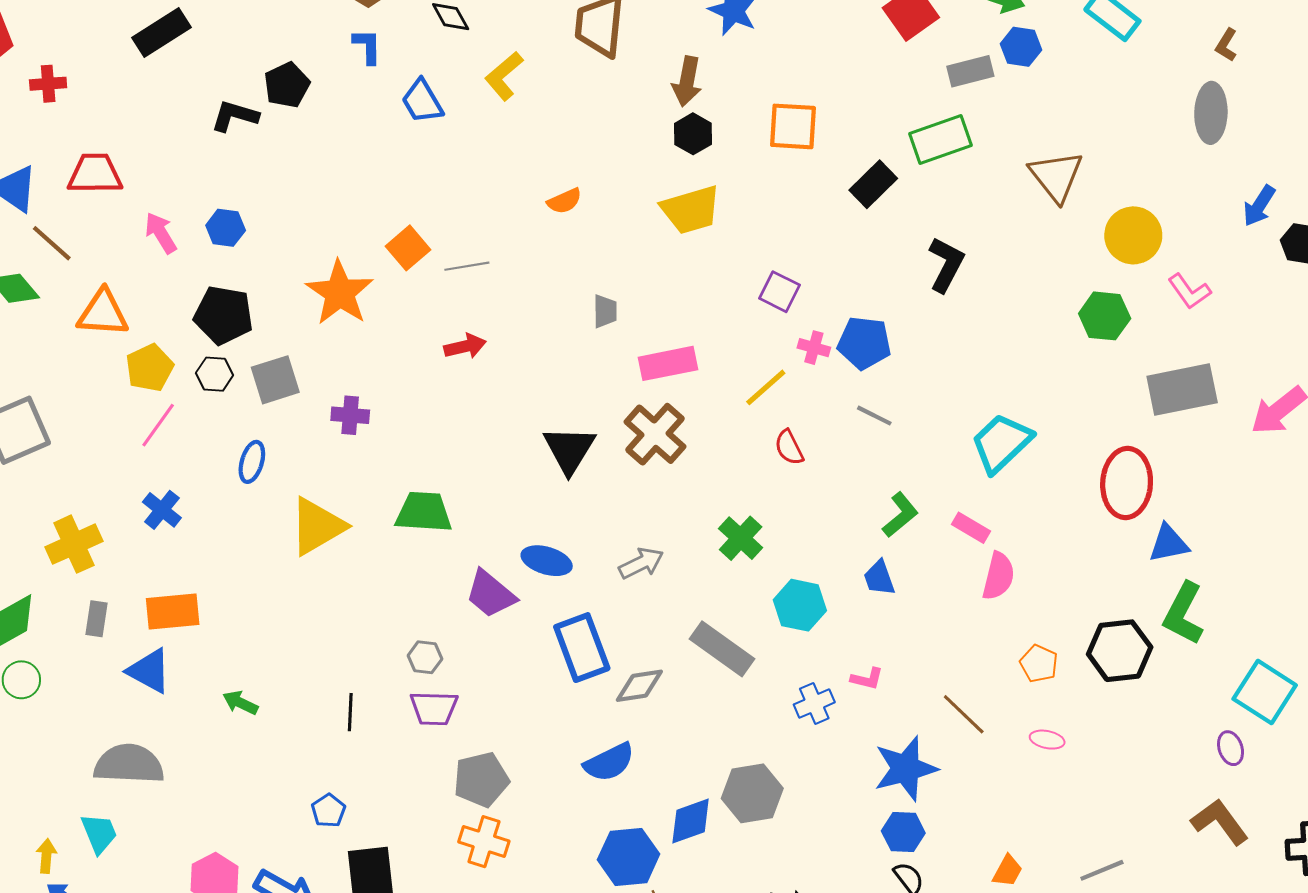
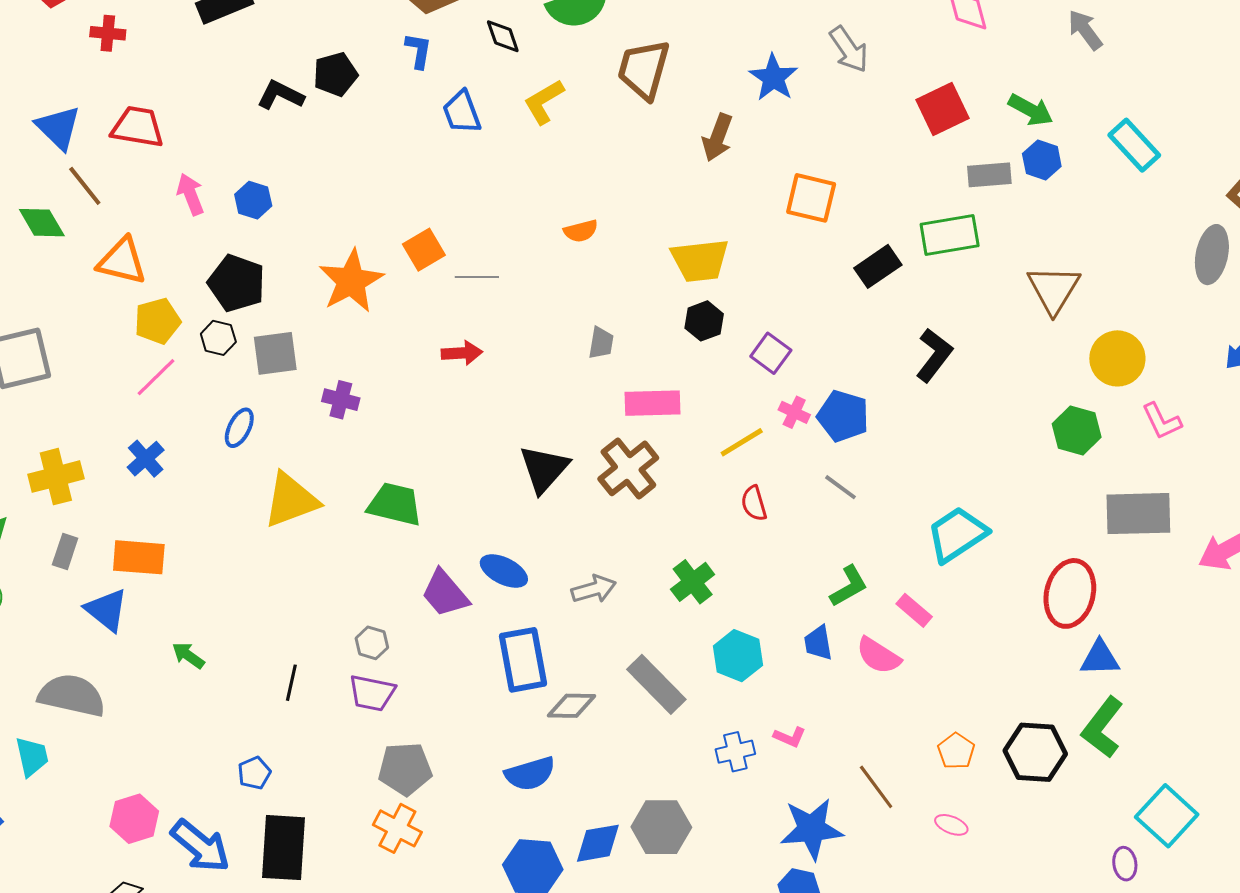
black hexagon: (693, 134) -> (704, 321), moved
pink semicircle: (998, 576) -> (878, 656), moved, turned 99

